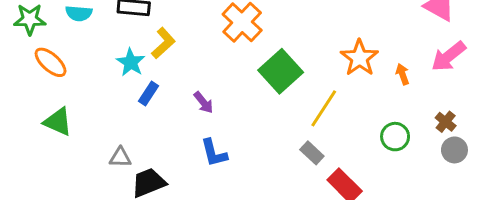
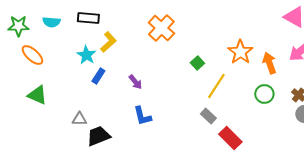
green square: (281, 71) -> (197, 63), moved, size x0.5
orange arrow: (402, 74) -> (269, 63), size x1.5
green circle: (395, 137) -> (264, 94), moved

